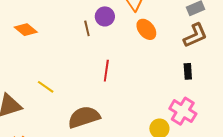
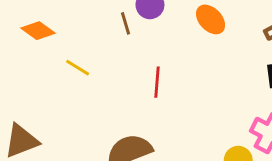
yellow line: (46, 87) -> (78, 68), moved

